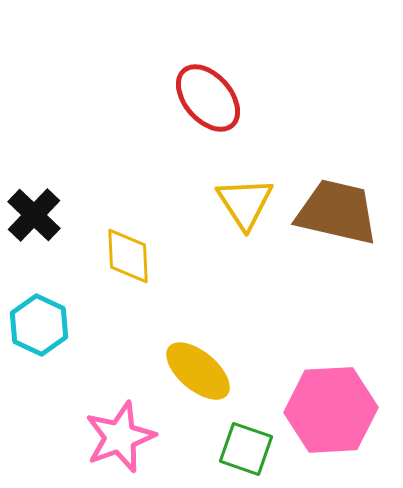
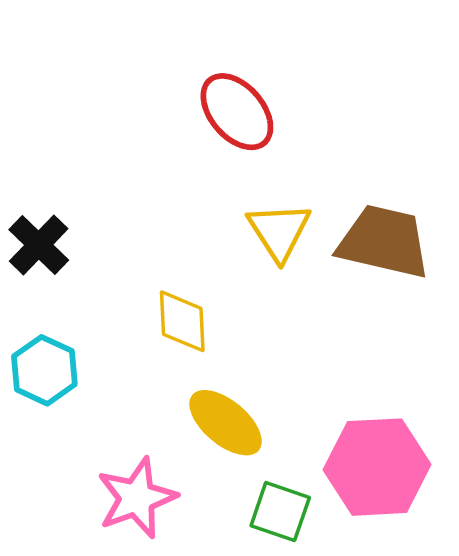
yellow diamond: (128, 256) -> (182, 321), moved

